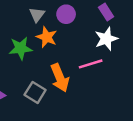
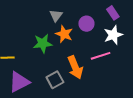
purple circle: (66, 14) -> (86, 24), moved
gray square: (35, 92) -> (55, 80), turned 30

